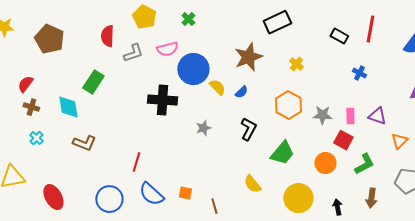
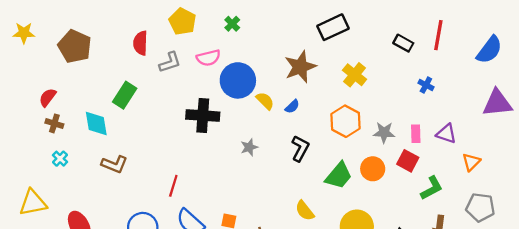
yellow cross: (296, 64) -> (355, 75), size x1.5
orange circle: (325, 163) -> (373, 169), moved

